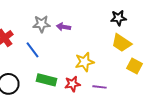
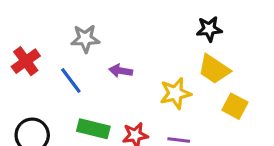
purple arrow: (63, 27) -> (121, 71), moved
yellow star: (84, 62) -> (175, 93), moved

